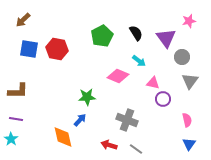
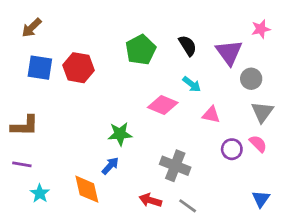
purple circle: (163, 99) -> (232, 149), moved
pink semicircle: (187, 120) -> (258, 144), moved, turned -32
cyan star: (11, 139) -> (40, 193), moved

